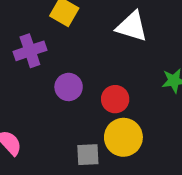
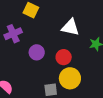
white triangle: (132, 26) -> (70, 27), moved

